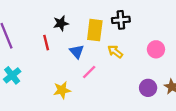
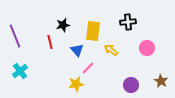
black cross: (121, 20) -> (128, 22), moved
purple circle: (148, 88) -> (131, 85), moved
yellow star: (62, 90) -> (76, 84), moved

